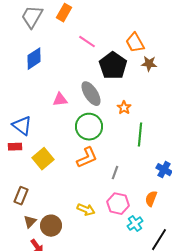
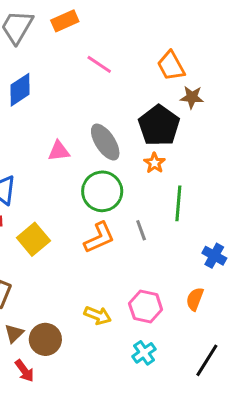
orange rectangle: (64, 13) -> (65, 21), turned 36
black pentagon: (113, 66) -> (159, 126), moved
gray line: (115, 173) -> (141, 230), moved, turned -40
cyan cross: (135, 224) -> (144, 353), moved

